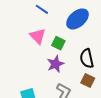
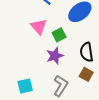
green square: (58, 43) -> (59, 35), turned 32

